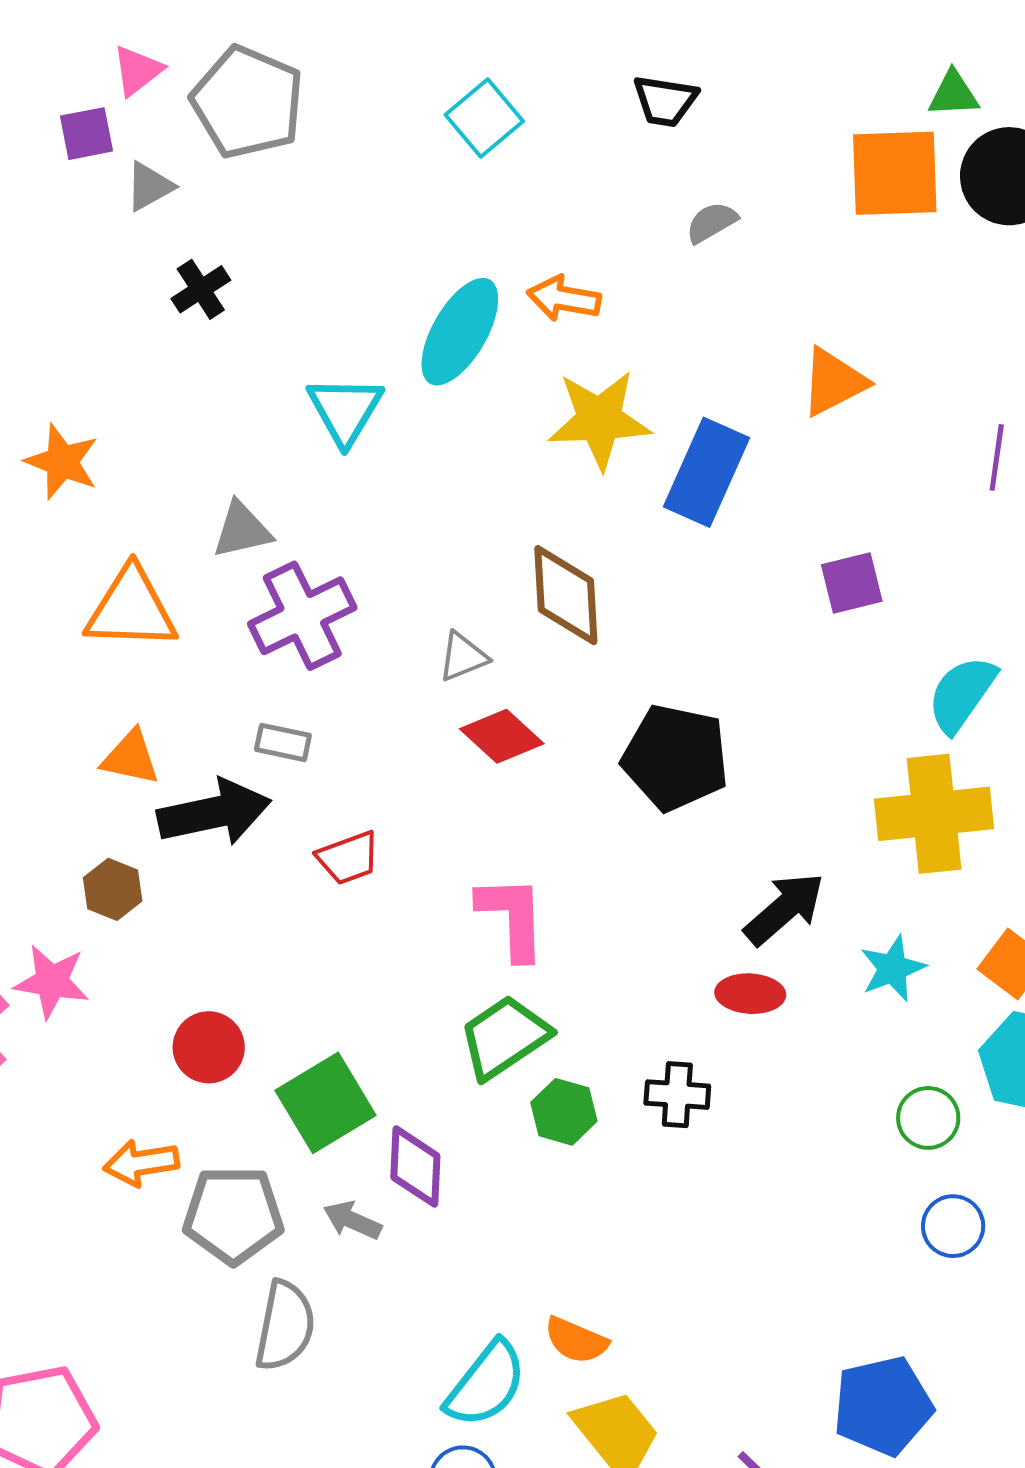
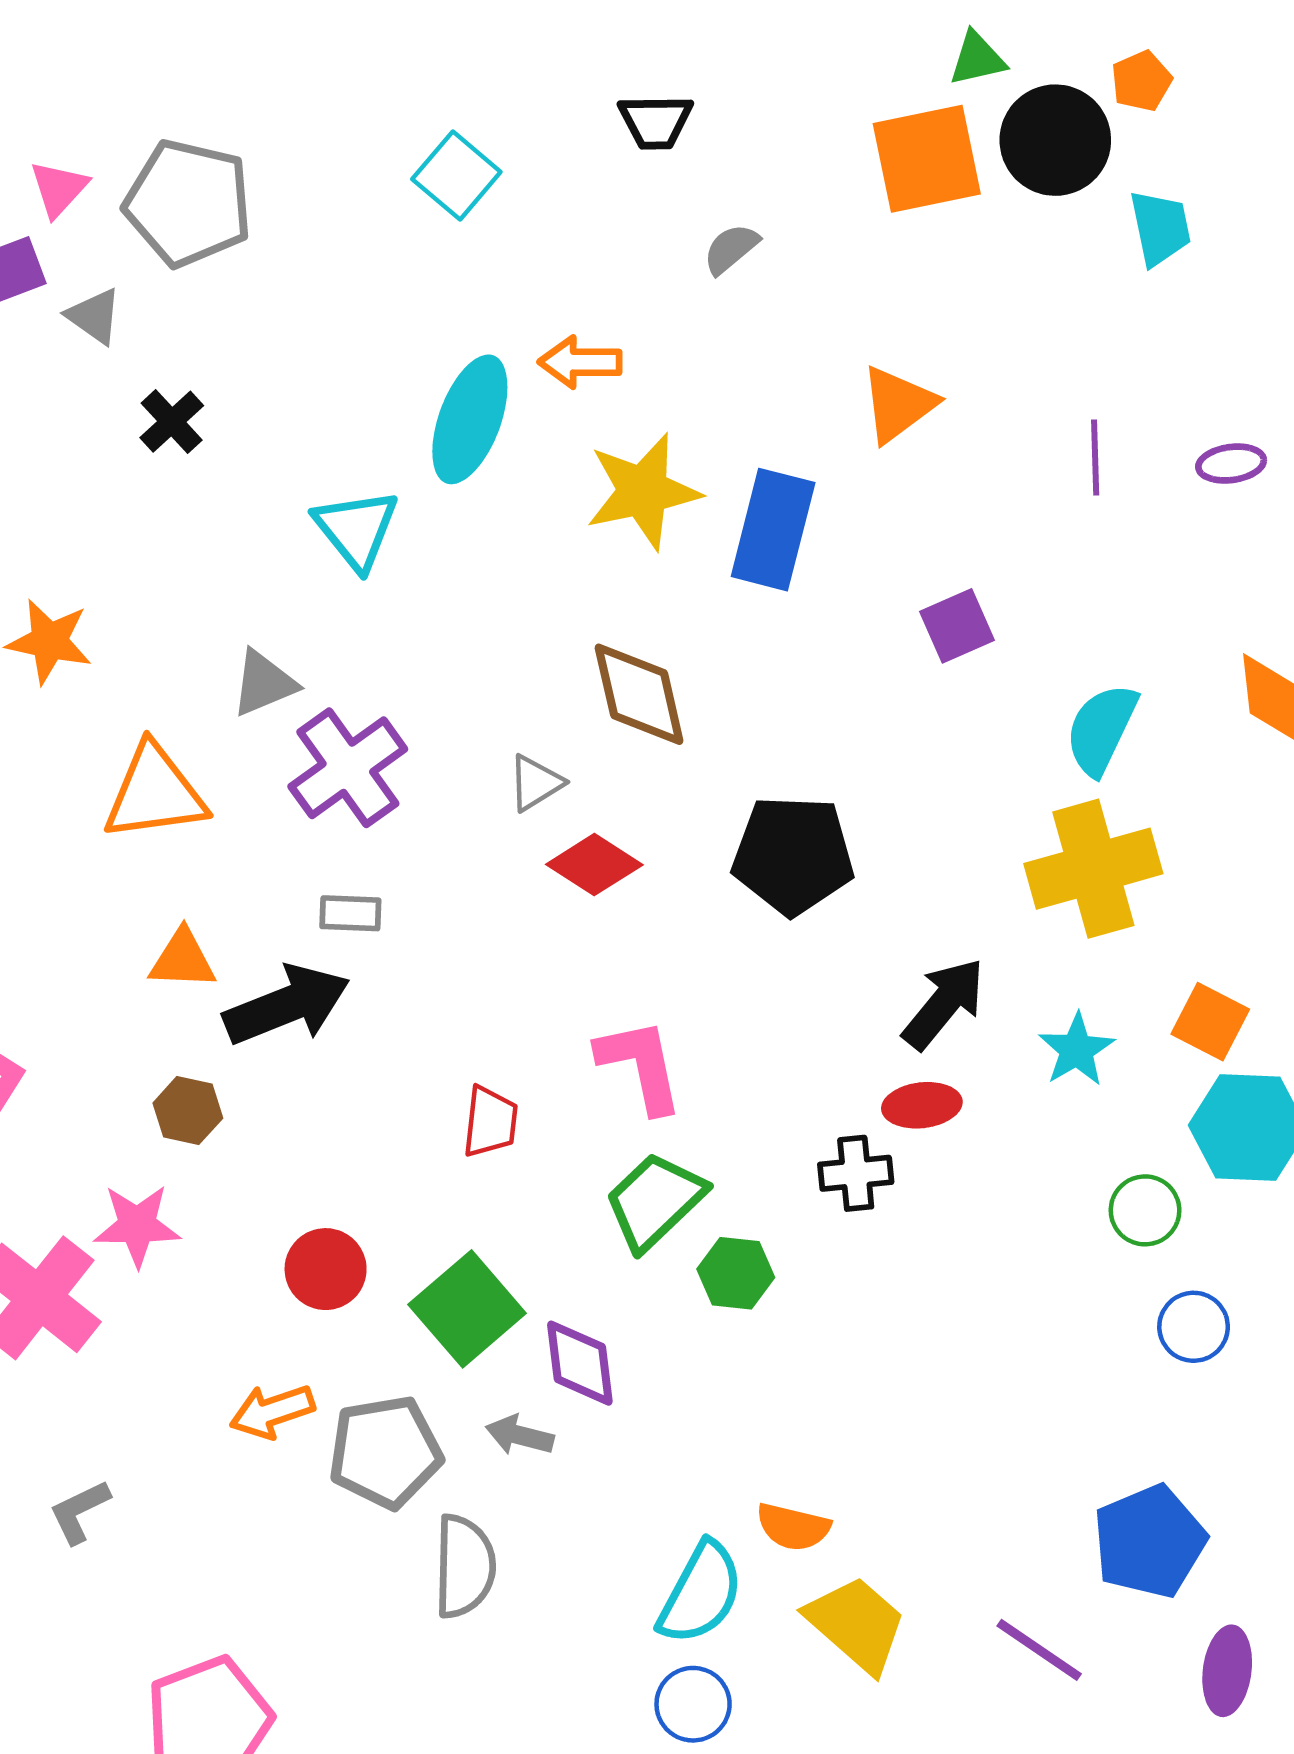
gray triangle: (149, 186) -> (94, 316), turned -46
red trapezoid: (348, 858) -> (490, 1122), moved, turned -54
black cross: (677, 1095) -> (856, 1173), moved

